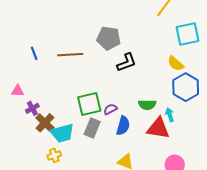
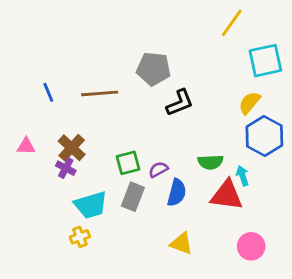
yellow semicircle: (176, 64) -> (249, 103), turned 90
green square: (89, 104) -> (128, 163), size x0.7
purple cross: (32, 108) -> (66, 168), moved, turned -32
brown cross: (45, 123) -> (72, 148), moved

